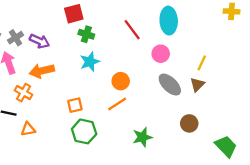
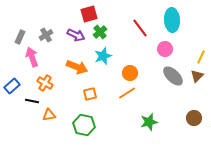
green cross: (86, 34) -> (100, 32), turned 32
gray cross: (15, 38) -> (46, 35), moved
purple arrow: (39, 41) -> (76, 35), moved
orange arrow: (42, 71) -> (77, 67), moved, turned -145
brown circle: (189, 123) -> (194, 118), moved
green hexagon: (84, 131) -> (84, 125), moved

